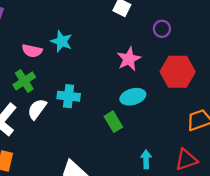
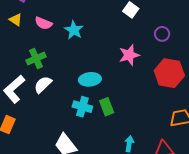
pink semicircle: (32, 51) -> (43, 23), moved
cyan cross: (69, 96) -> (82, 107), moved
cyan ellipse: (133, 97) -> (90, 79), moved

